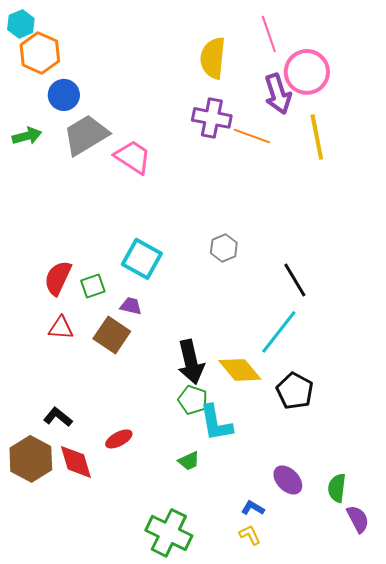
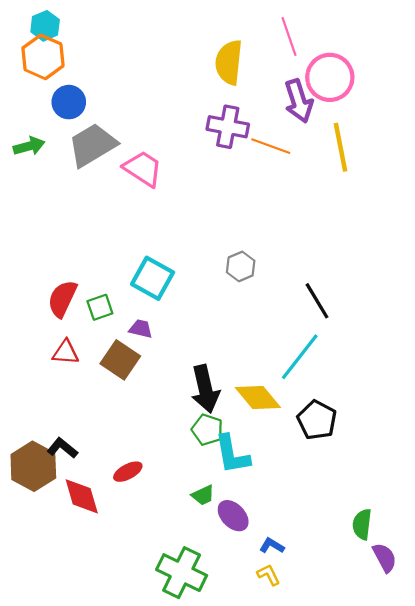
cyan hexagon: (21, 24) -> (45, 26), moved
brown hexagon: (31, 459) -> (33, 466), moved
purple ellipse: (288, 480) -> (233, 516), moved

